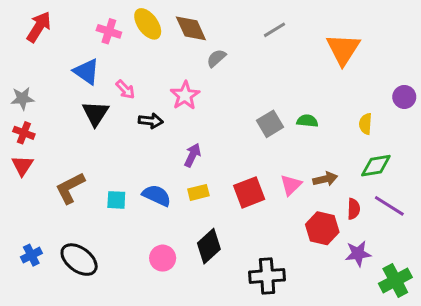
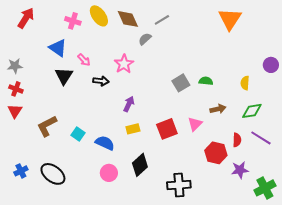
gray line: (274, 30) -> (162, 20), moved
orange triangle: (343, 49) -> (230, 19), moved
brown arrow: (325, 179) -> (218, 109), moved
blue semicircle: (157, 195) -> (105, 143), moved
cyan square: (116, 200) -> (78, 134), turned 32

